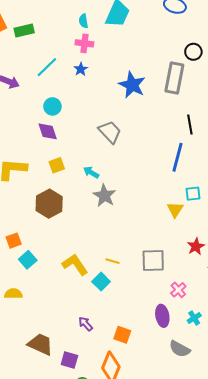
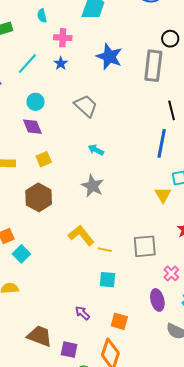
cyan semicircle: (83, 21) -> (42, 16), moved
blue star: (132, 85) -> (109, 57), moved
gray trapezoid: (110, 132) -> (86, 106), moved
cyan arrow: (91, 172) -> (96, 150), moved
yellow L-shape: (75, 265) -> (81, 235), moved
cyan square: (101, 282) -> (108, 280), moved, turned -36

